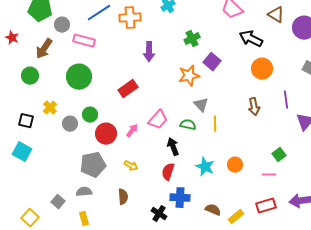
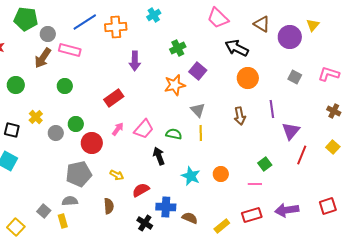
brown arrow: (44, 49) -> (43, 58), moved
green circle: (79, 77) -> (65, 86), size x0.6
gray triangle: (201, 105) -> (198, 110), moved
pink arrow: (132, 131) -> (118, 129), moved
red semicircle: (168, 172) -> (141, 190), moved, turned 42
brown semicircle: (213, 210) -> (190, 218), moved
yellow rectangle: (84, 219) -> (63, 221), moved

